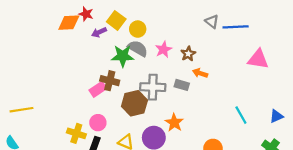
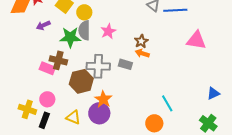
purple arrow: (99, 32) -> (43, 25), moved
gray semicircle: (138, 48) -> (84, 30), turned -120
brown star: (188, 54) -> (141, 41), moved
pink rectangle: (98, 89) -> (47, 68), turned 56
cyan line: (241, 115) -> (167, 103), moved
orange star: (174, 123) -> (103, 99), moved

